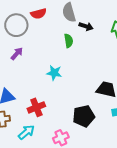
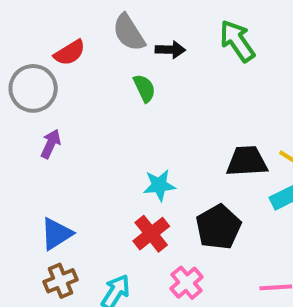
cyan star: (54, 73) -> (159, 185), moved
red cross: (36, 107) -> (151, 234), moved

